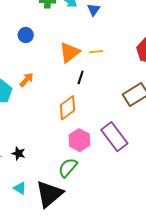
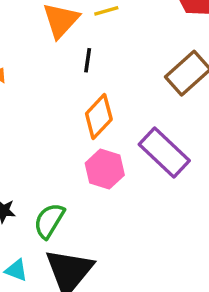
orange diamond: (67, 108) -> (99, 116), moved
green semicircle: (68, 168) -> (49, 221), moved

